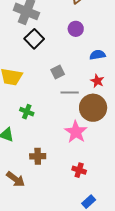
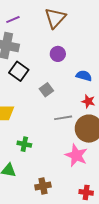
blue semicircle: (98, 55) -> (84, 76), turned 35
gray square: (58, 72) -> (46, 90), moved

